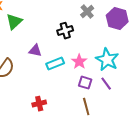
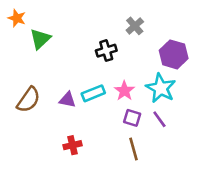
purple hexagon: (117, 19) -> (174, 54), moved
purple triangle: (35, 51) -> (67, 100), moved

